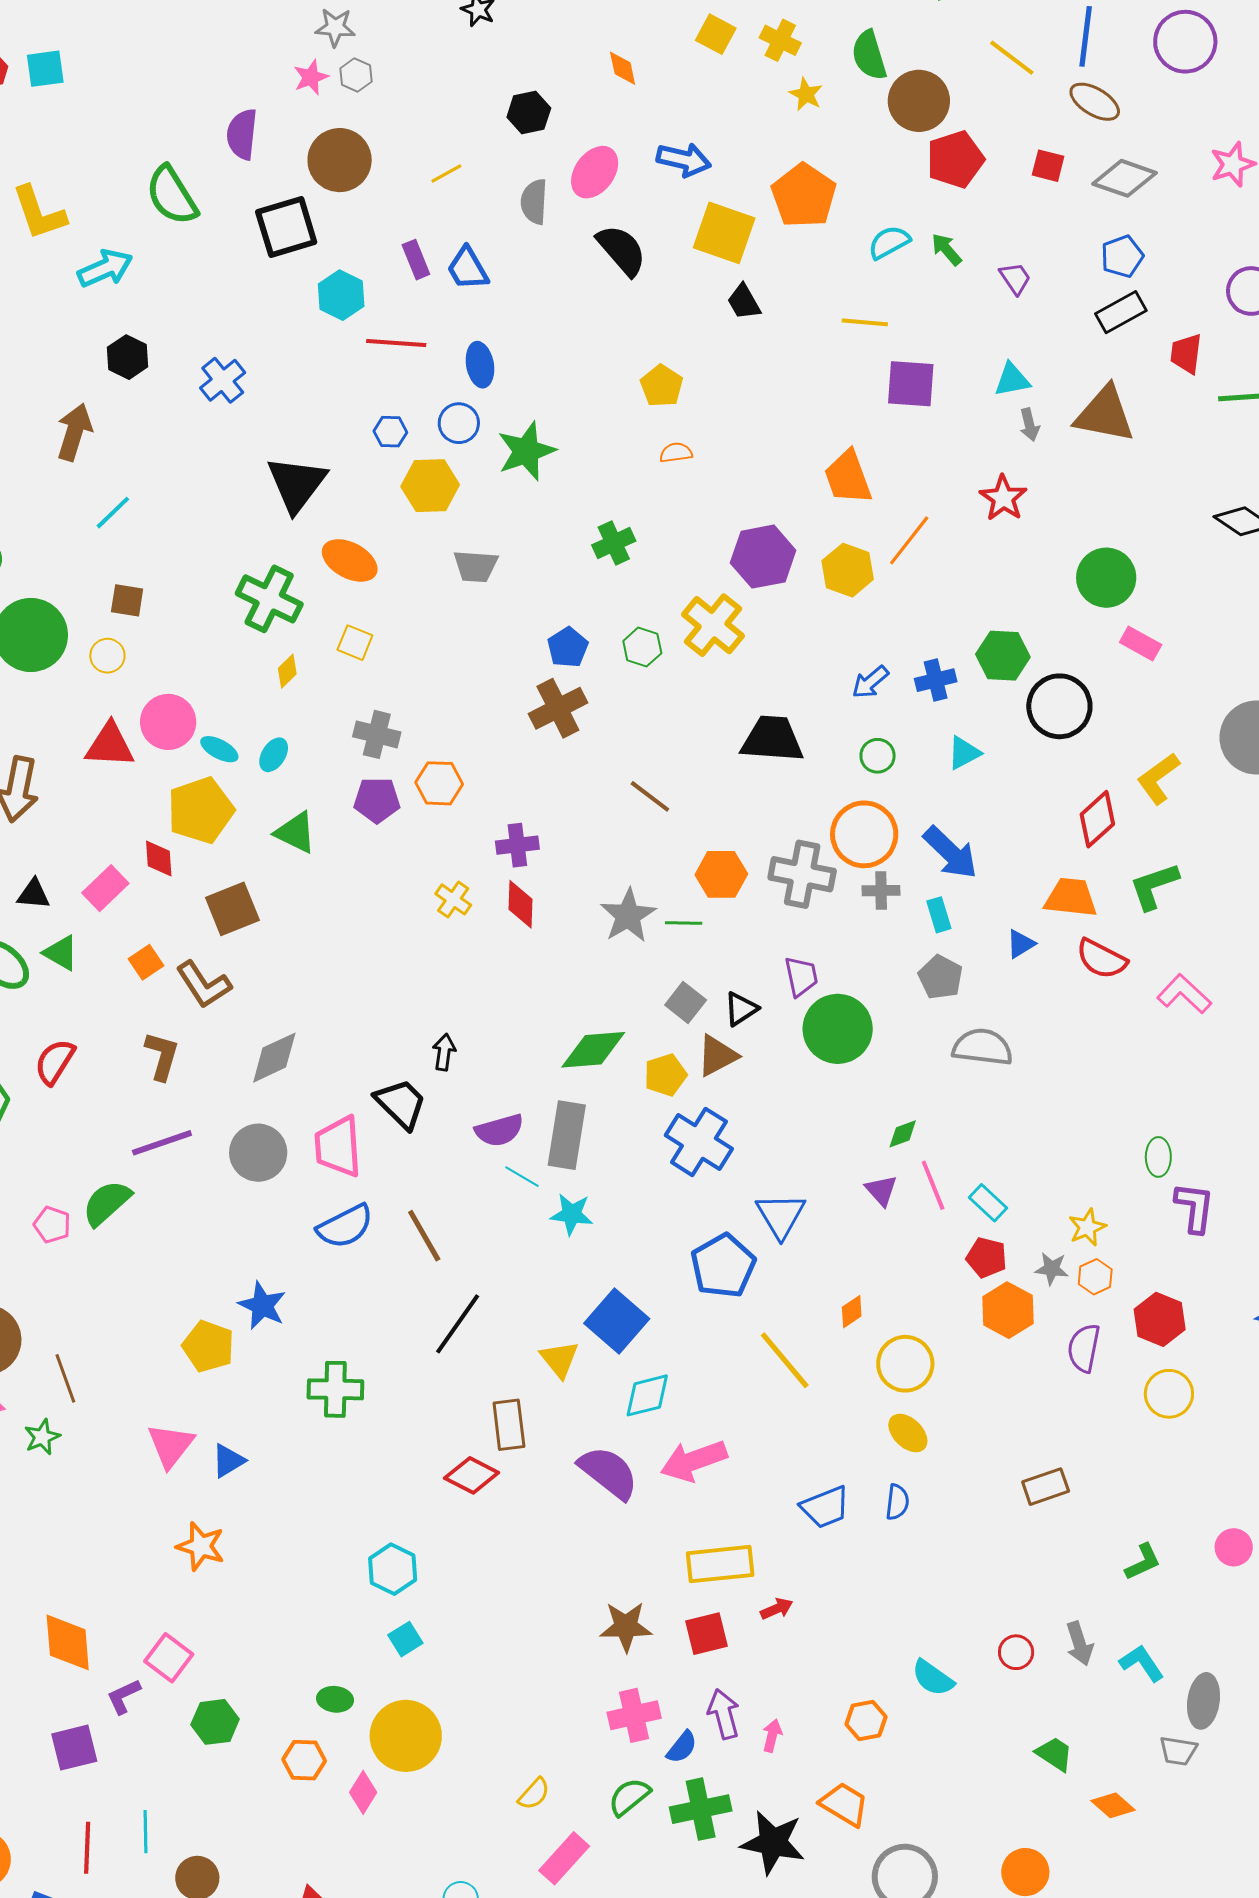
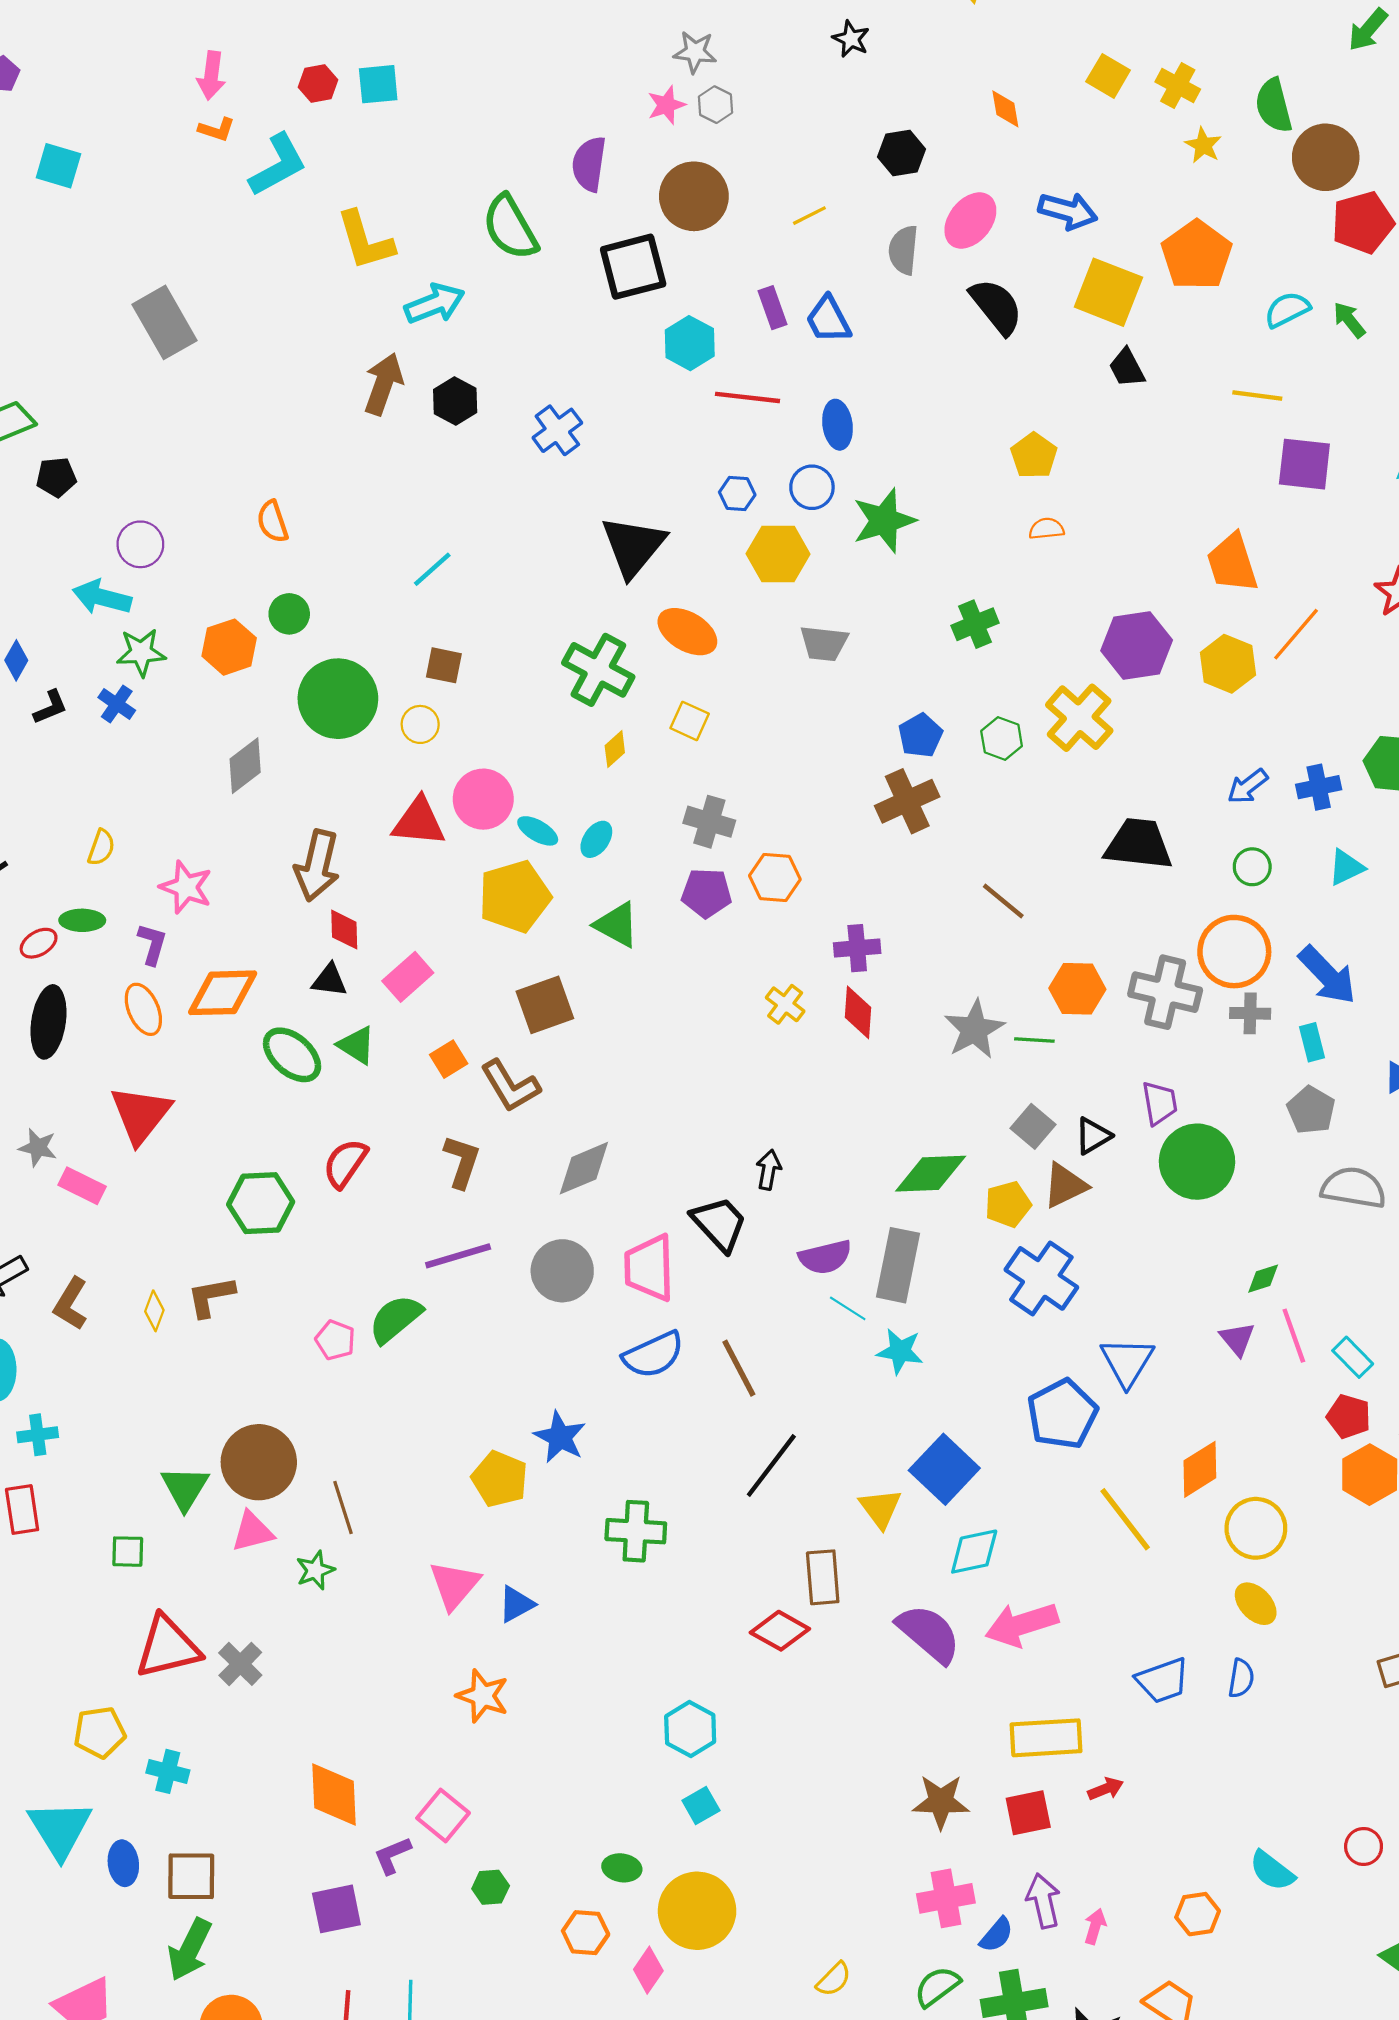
brown arrow: (74, 432) -> (384, 384), moved
red diamond: (159, 859) -> (344, 930), moved
orange diamond: (852, 1312) -> (1200, 1469), size x1.6
green hexagon: (215, 1722) -> (491, 1887), size x0.7

